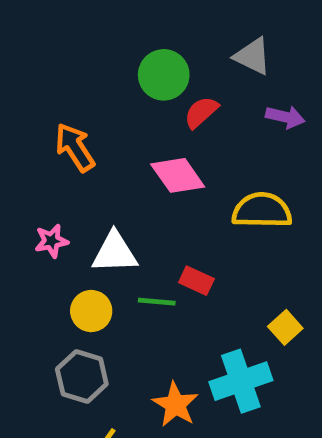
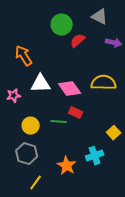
pink diamond: (178, 175) -> (70, 89), moved
white triangle: (115, 253) -> (41, 84), moved
cyan cross: (241, 381) -> (95, 156), size x0.7

